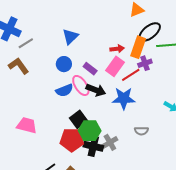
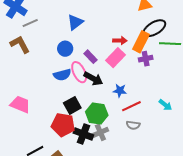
red line: (131, 75) -> (131, 106), moved
blue star: (124, 98) -> (120, 91), size x0.6
green hexagon: (90, 131) -> (97, 113), moved

